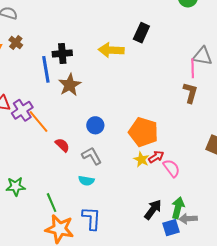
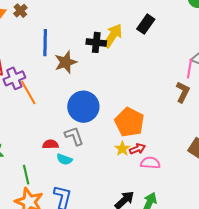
yellow arrow: (111, 50) -> (113, 36), turned 110
black cross: (62, 53) -> (96, 42), moved
blue circle: (95, 125) -> (83, 107), size x1.8
red semicircle: (62, 145) -> (50, 144), moved, turned -56
pink semicircle: (172, 168) -> (150, 163), turned -60

